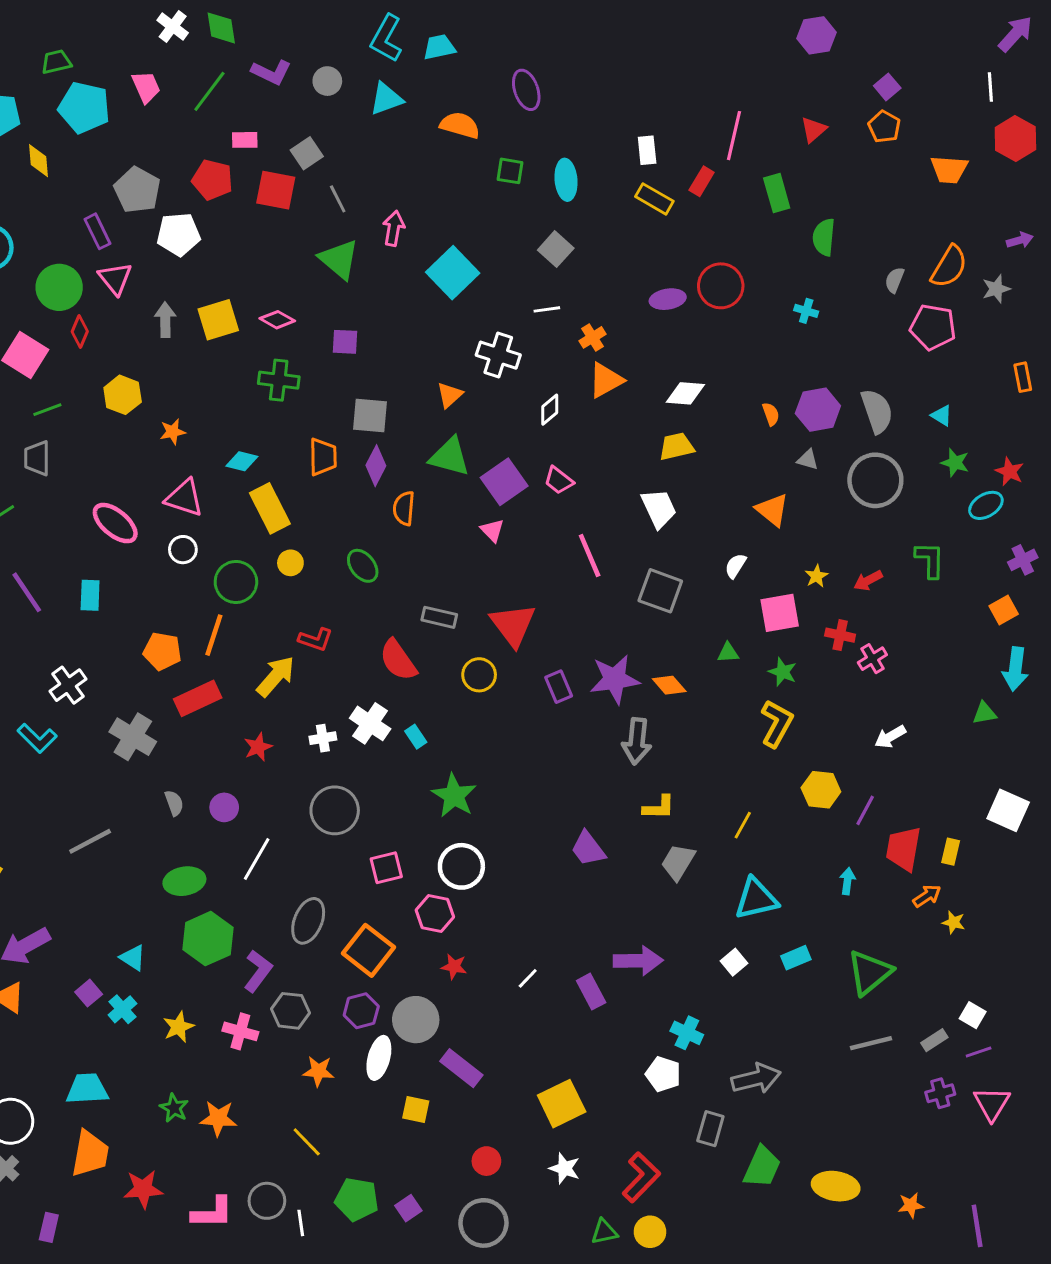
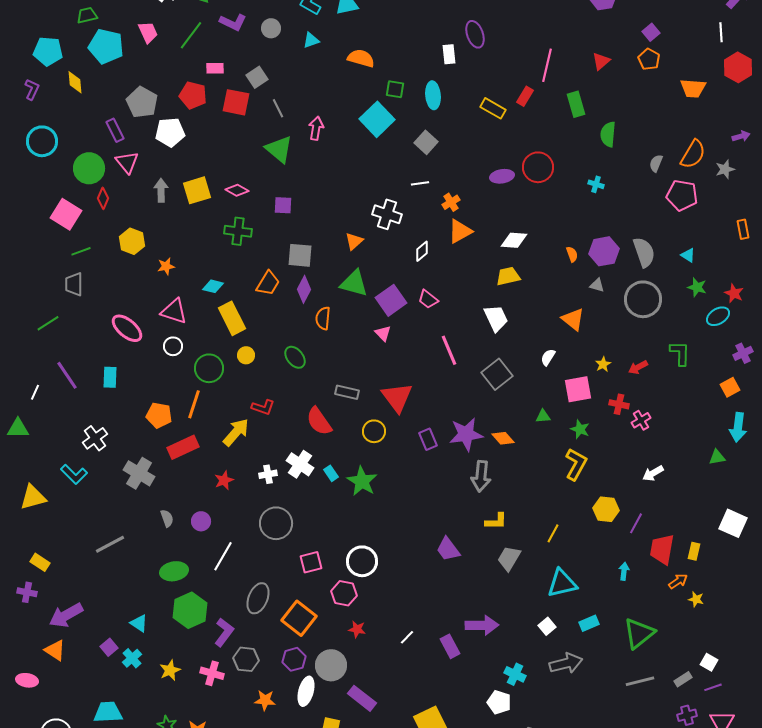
purple ellipse: (526, 90) -> (475, 34), moved
cyan triangle: (386, 99) -> (311, 40), size x0.7
white rectangle: (647, 150) -> (449, 54), moved
cyan square: (453, 273) -> (377, 119), moved
orange trapezoid: (323, 457) -> (268, 283), turned 32
gray square: (660, 591) -> (497, 374), turned 32
green star: (454, 796) -> (362, 481), moved
gray arrow: (756, 1079) -> (566, 663), moved

